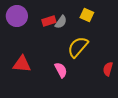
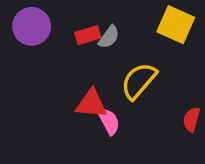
yellow square: (87, 15) -> (176, 25), moved, size x1.5
red triangle: (22, 64) -> (91, 104), moved

